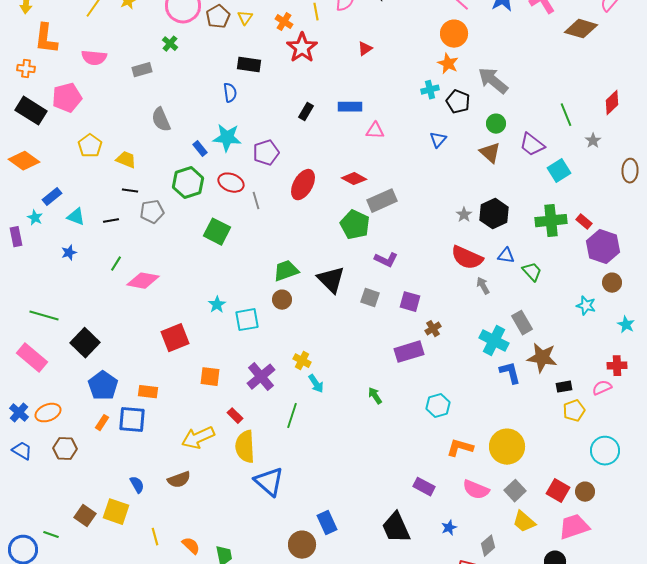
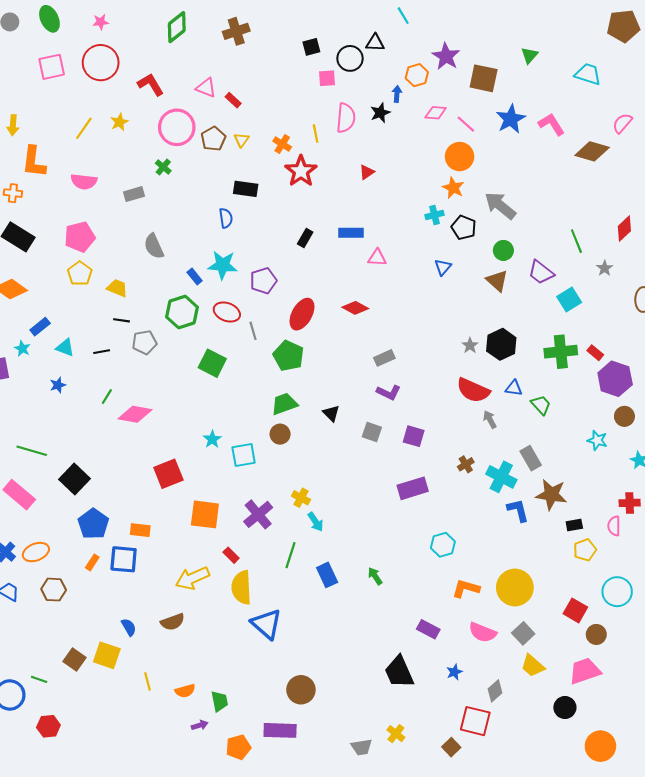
pink pentagon: (67, 98) -> (80, 237), moved
gray rectangle: (382, 201) -> (384, 358), moved, size x0.7
green pentagon: (355, 225) -> (288, 356), moved
black triangle: (331, 280) -> (331, 413), size x0.6
brown cross: (433, 329) -> (466, 464), moved
orange square: (210, 377) -> (205, 514), size x1.4
pink semicircle: (602, 388) -> (614, 526), turned -66
green arrow: (375, 396) -> (375, 576), moved
red square: (558, 491) -> (575, 610), moved
blue rectangle: (327, 523) -> (327, 575), moved
orange semicircle: (191, 546) -> (185, 691), turned 120

